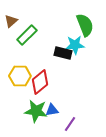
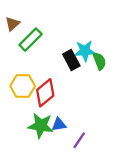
green semicircle: (85, 25) -> (100, 61), moved, size x0.7
black rectangle: (63, 53) -> (71, 60), turned 48

